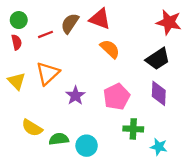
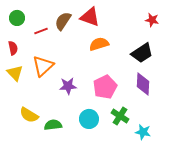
red star: (169, 22) -> (152, 20), size x0.6
red semicircle: (17, 42) -> (13, 48), moved
orange semicircle: (110, 49) -> (99, 44), turned -60
purple star: (75, 96) -> (68, 86), turned 30
green cross: (133, 129) -> (120, 116), turned 30
cyan circle: (87, 146) -> (89, 119), moved

